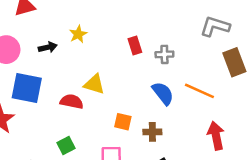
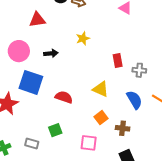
yellow star: (78, 34) -> (83, 38), moved
yellow triangle: (94, 84) -> (101, 89), moved
orange square: (123, 122) -> (101, 118), turned 32

